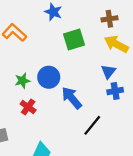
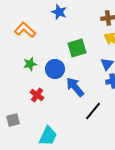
green square: (74, 39) -> (77, 48), moved
green star: (22, 81) -> (30, 64), moved

